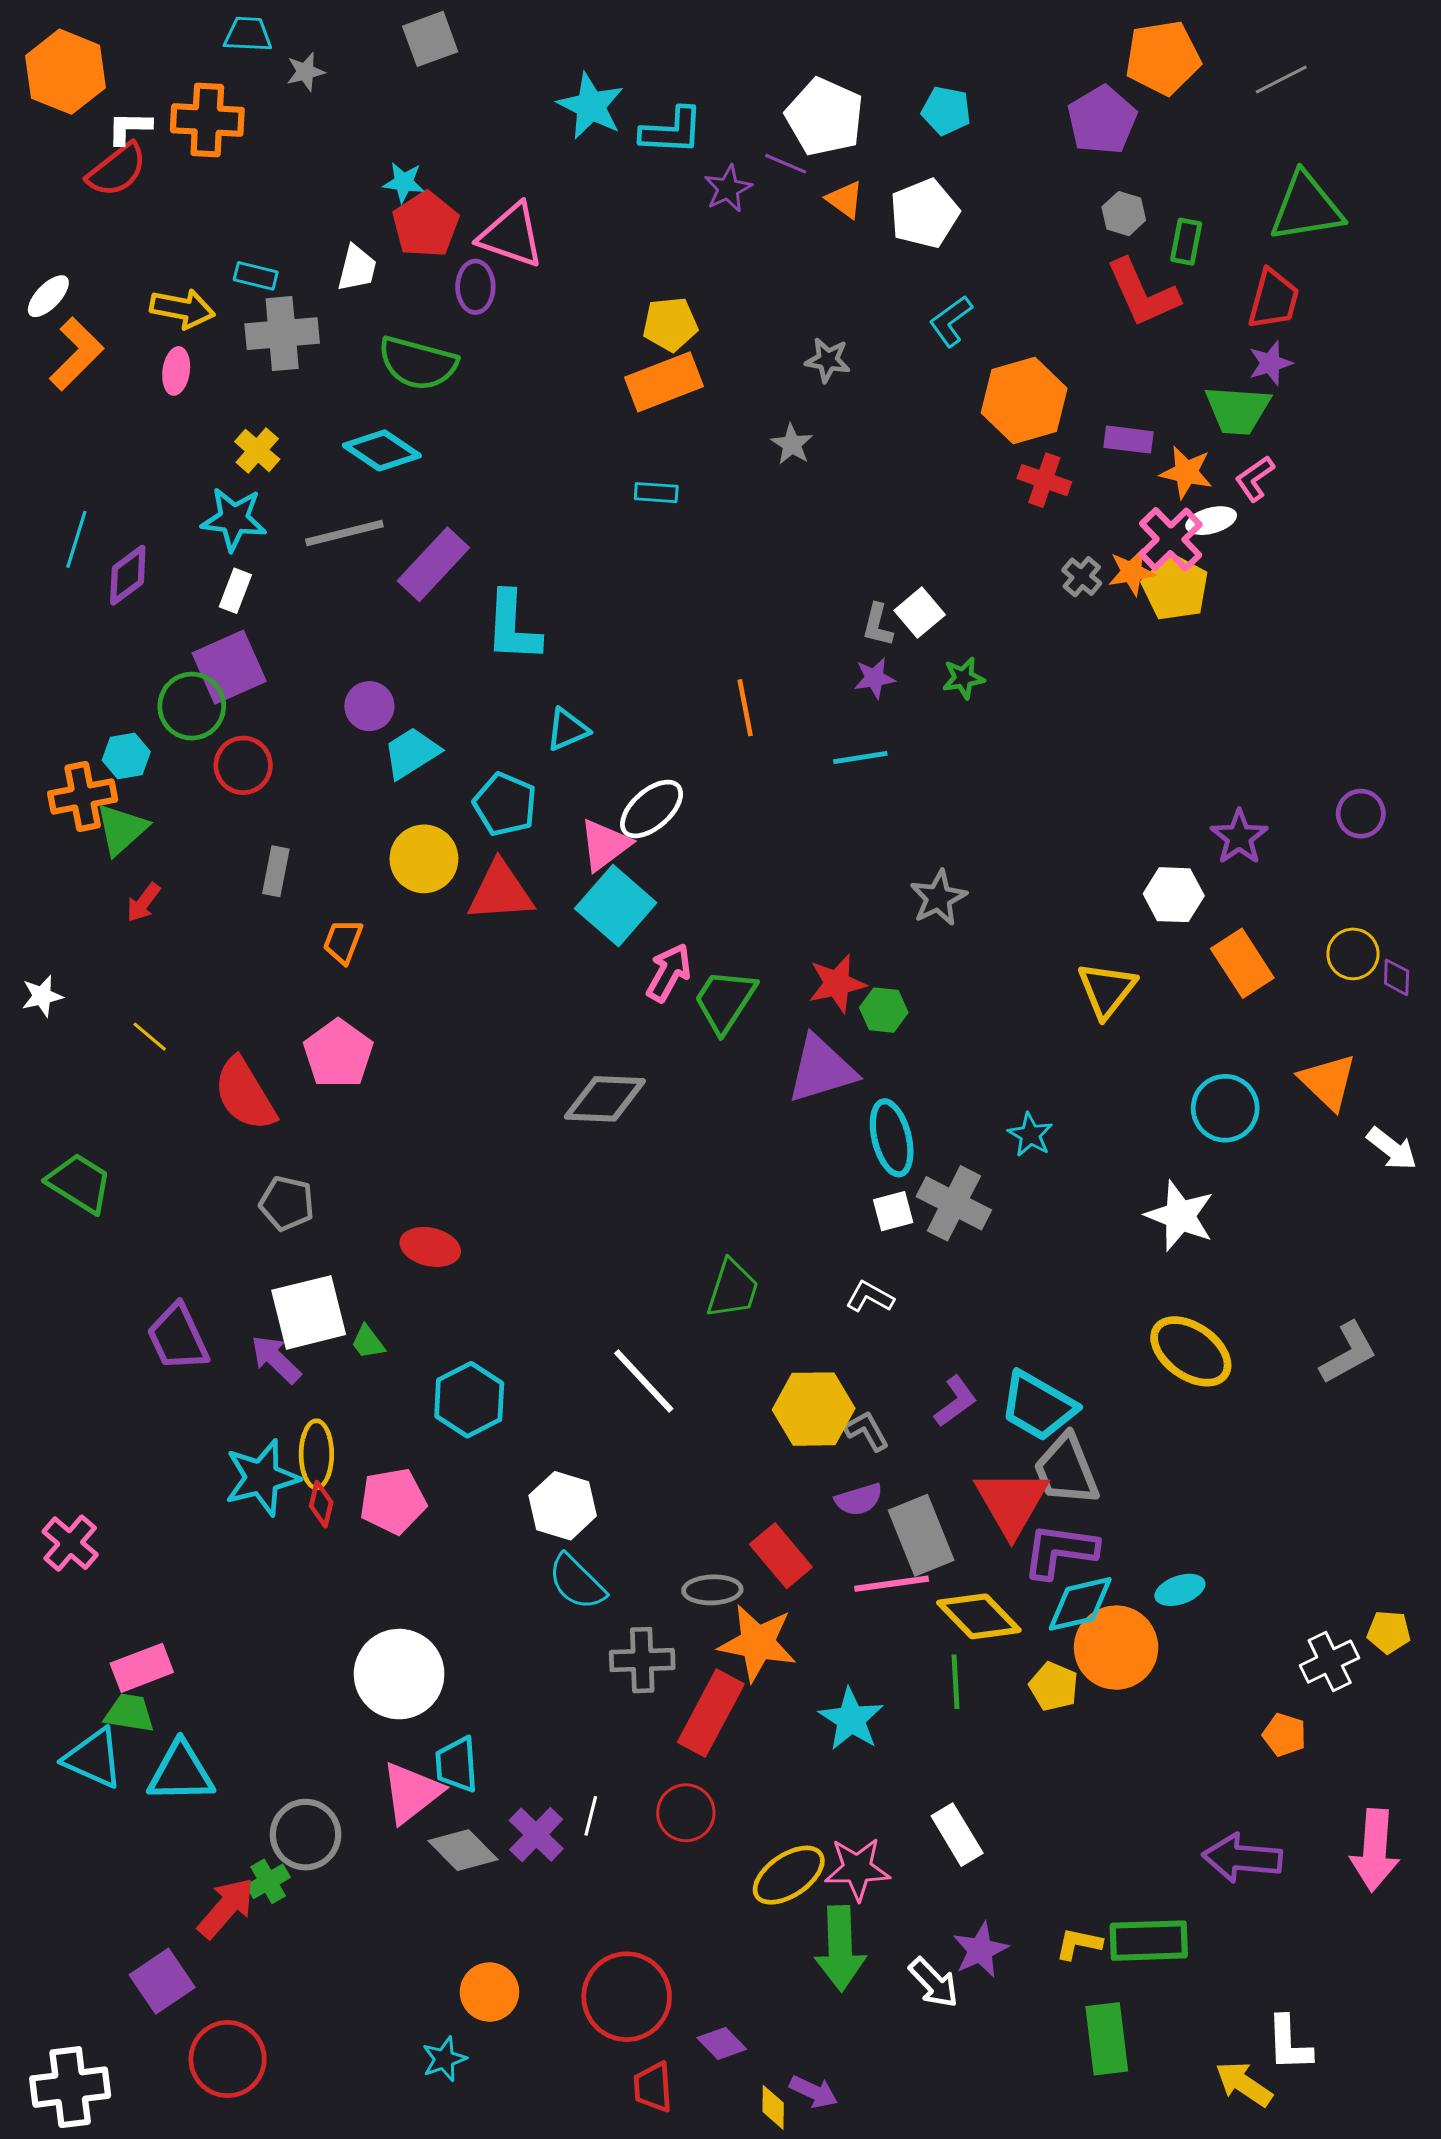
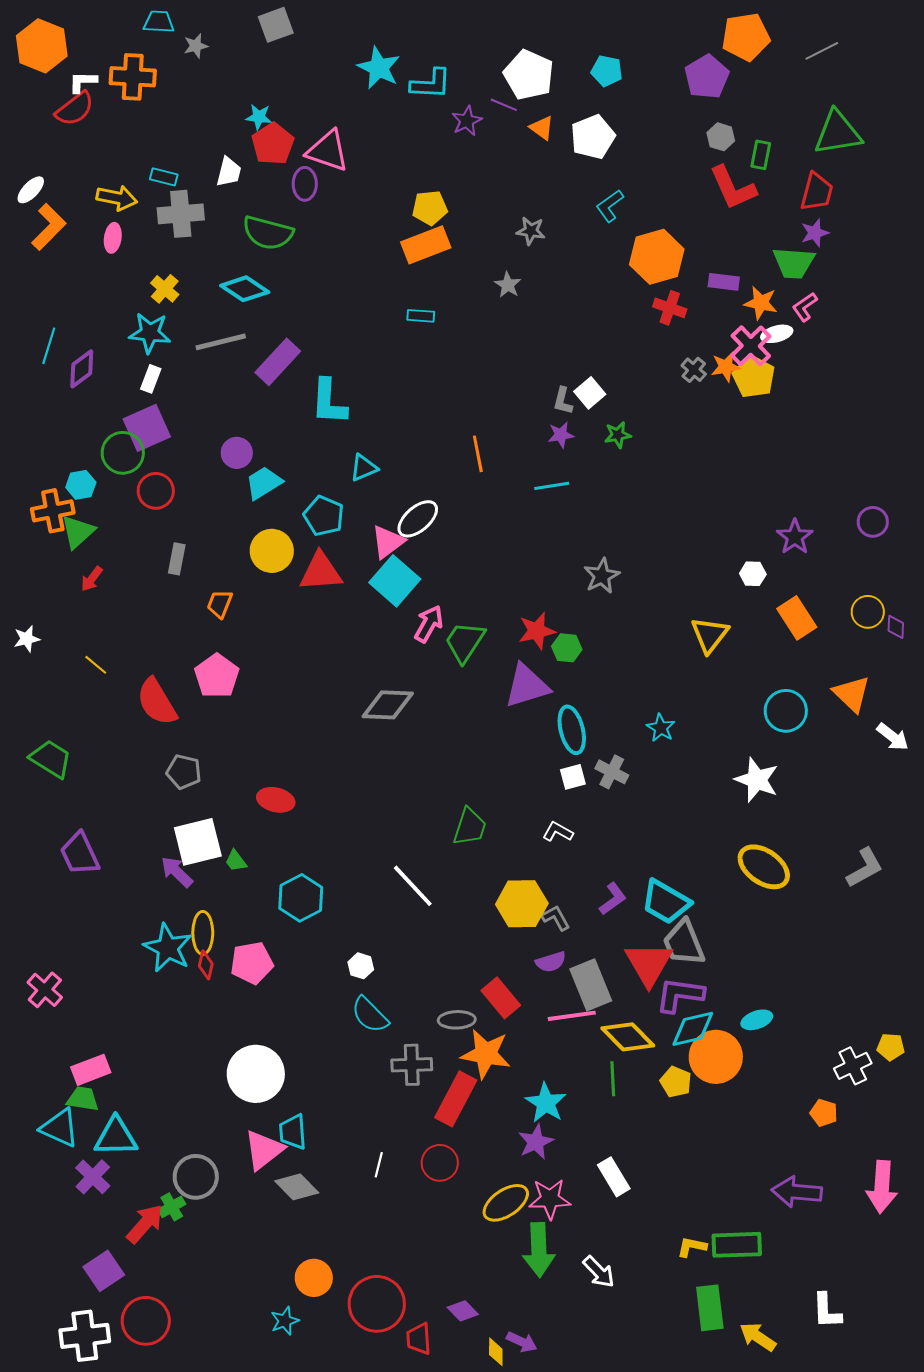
white hexagon: (1174, 895) -> (753, 574), size x0.7
gray cross: (954, 1203) -> (612, 772), size x0.7
purple trapezoid: (178, 1337) -> (80, 854), moved
cyan star: (262, 1478) -> (168, 948), turned -30
white hexagon: (563, 1506) -> (361, 966), size x0.6
purple cross: (536, 1835) -> (93, 1177), moved
purple star: (980, 1950) -> (536, 1142), moved
red circle: (627, 1997) -> (377, 1304), moved
yellow arrow: (1244, 2084) -> (758, 1337), moved
white cross: (70, 2087) -> (85, 1336), moved

